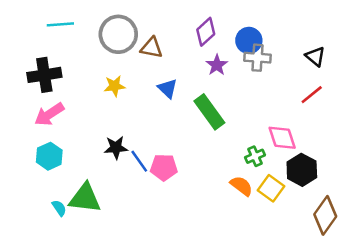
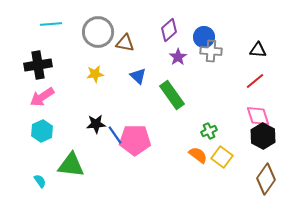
black triangle: (315, 56) -> (258, 50), turned -36
pink diamond: (282, 138) -> (258, 116), moved
pink pentagon: (164, 167) -> (135, 140), size x1.4
black hexagon: (302, 170) -> (263, 136), moved
cyan semicircle: (59, 208) -> (40, 181), moved

